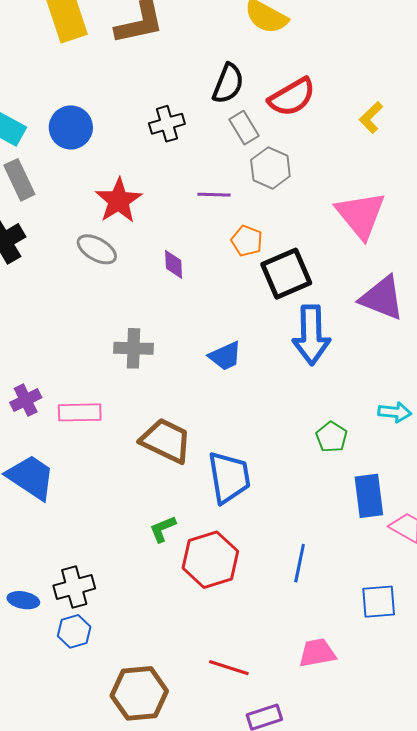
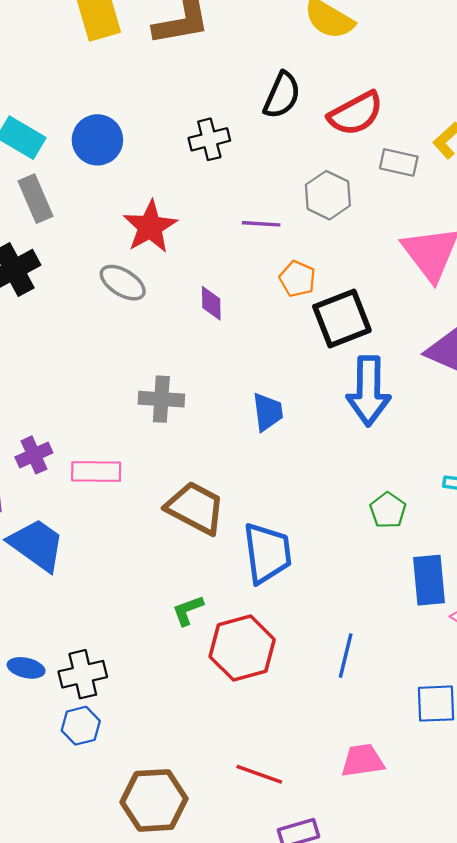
gray rectangle: (244, 128) -> (399, 162), moved, turned -48
blue trapezoid: (225, 356) -> (268, 412), turned -75
blue ellipse: (23, 600) -> (26, 668), moved

